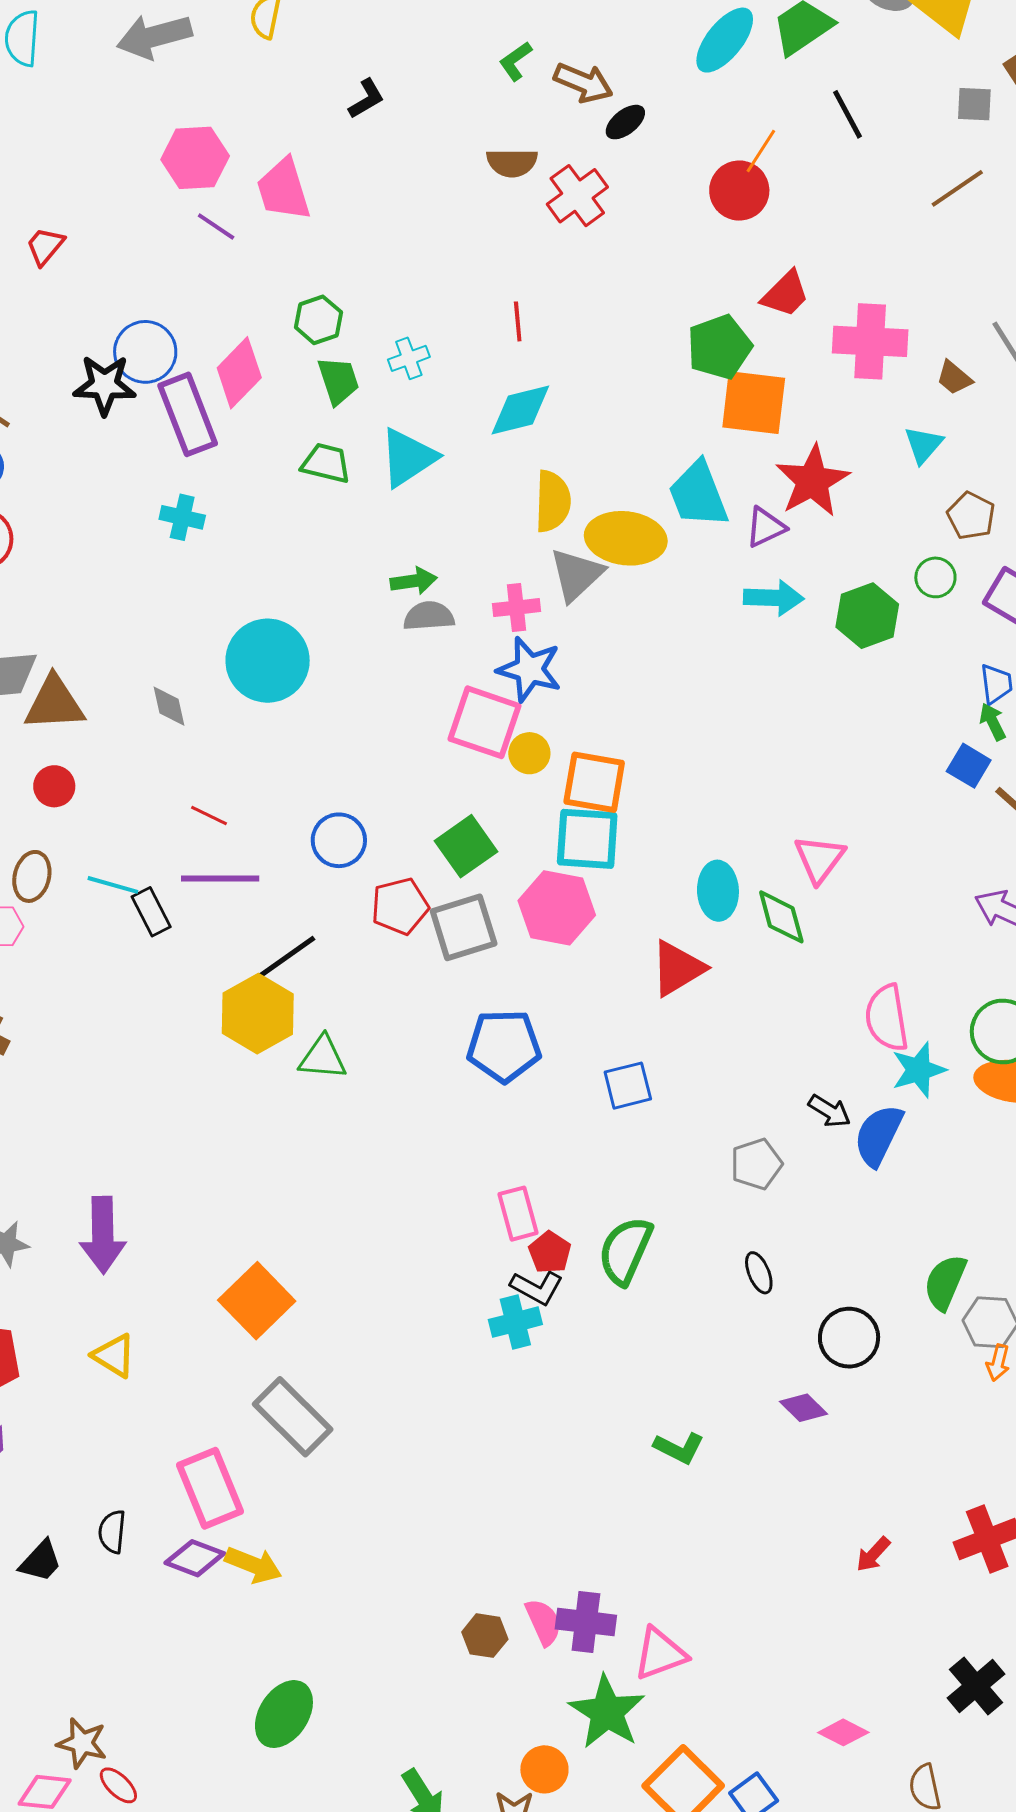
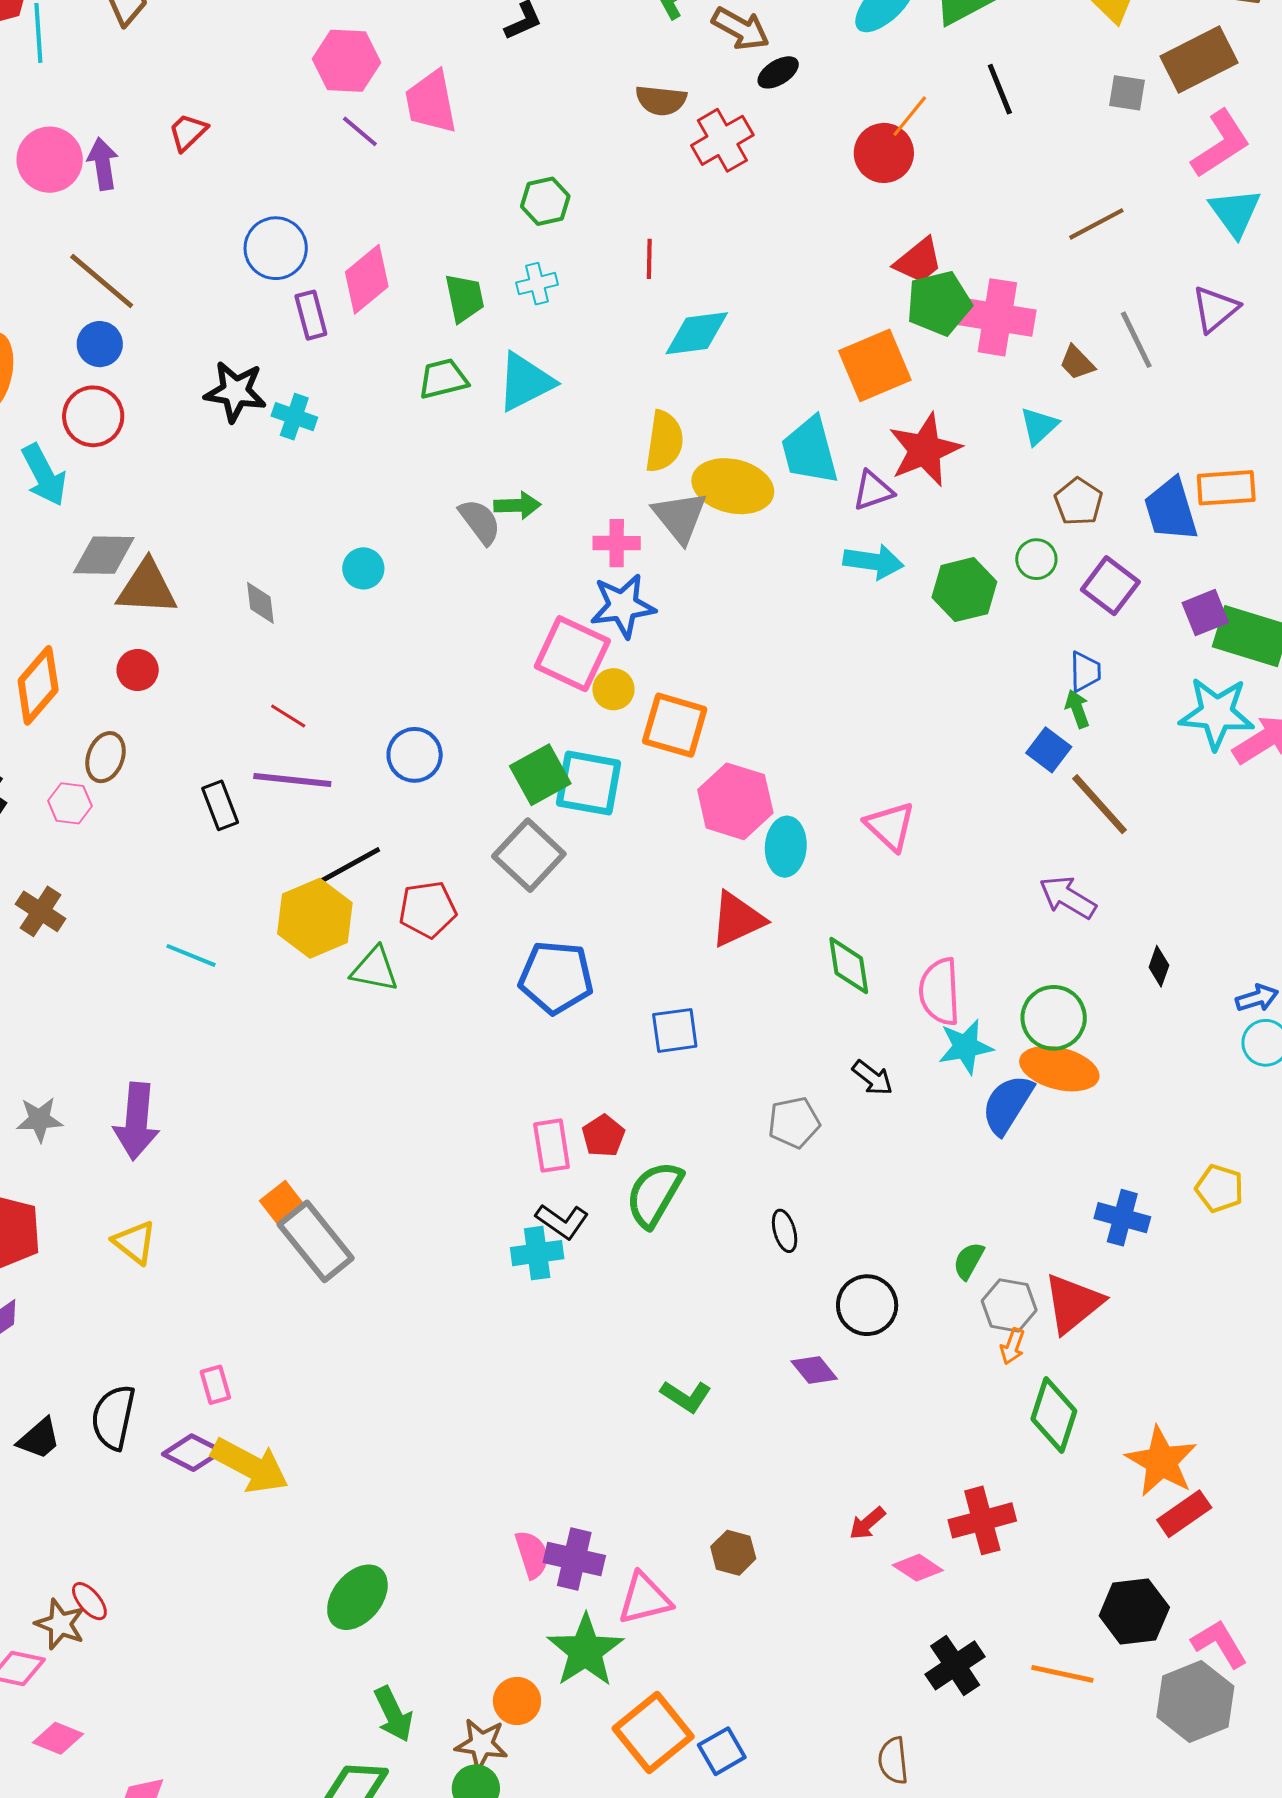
brown line: (957, 188) -> (1096, 224), moved
green hexagon: (318, 320) -> (545, 201), moved
green pentagon: (719, 347) -> (939, 303), moved
black star: (105, 385) -> (235, 392), moved
orange square: (754, 403) -> (875, 365), turned -36
cyan diamond: (520, 410) -> (697, 333), moved
purple rectangle: (188, 414) -> (311, 315), size x0.6
green trapezoid: (326, 463) -> (443, 379), turned -34
gray triangle: (576, 575) -> (680, 517), turned -32
gray semicircle: (429, 616) -> (480, 522), moved, turned 51
cyan circle: (268, 661) -> (363, 568), size x0.5
blue star: (529, 669) -> (623, 606), turned -30
cyan square: (587, 839) -> (589, 783), moved
pink triangle: (819, 859) -> (890, 826), turned -30
cyan line: (113, 885) -> (191, 955), moved
red pentagon: (400, 906) -> (428, 910), moved
pink hexagon: (557, 908) -> (735, 801), moved
green diamond: (781, 917) -> (849, 966), moved
gray square: (464, 927) -> (529, 855), turned -36
blue semicircle: (878, 1135) -> (1007, 1104), moved
red pentagon: (550, 1252) -> (603, 1136), moved
green semicircle: (945, 1282) -> (969, 1261), size x0.7
orange square: (257, 1301) -> (282, 1203), size x0.6
gray rectangle: (293, 1417) -> (316, 1241), moved
pink rectangle: (210, 1488) -> (215, 1385), size x0.5
black semicircle: (112, 1532) -> (113, 1417), size x1.5
yellow arrow: (253, 1565) -> (250, 1466), size x1.4
brown hexagon: (485, 1636) -> (733, 1553), moved
green ellipse: (284, 1714) -> (357, 1597), moved
pink diamond: (843, 1732) -> (918, 1568), moved
red ellipse: (118, 1785) -> (89, 1601), moved

